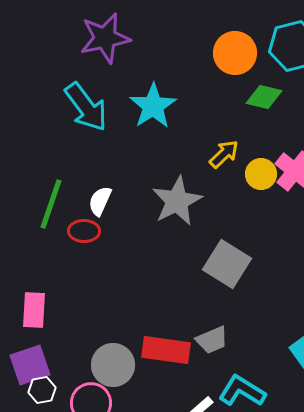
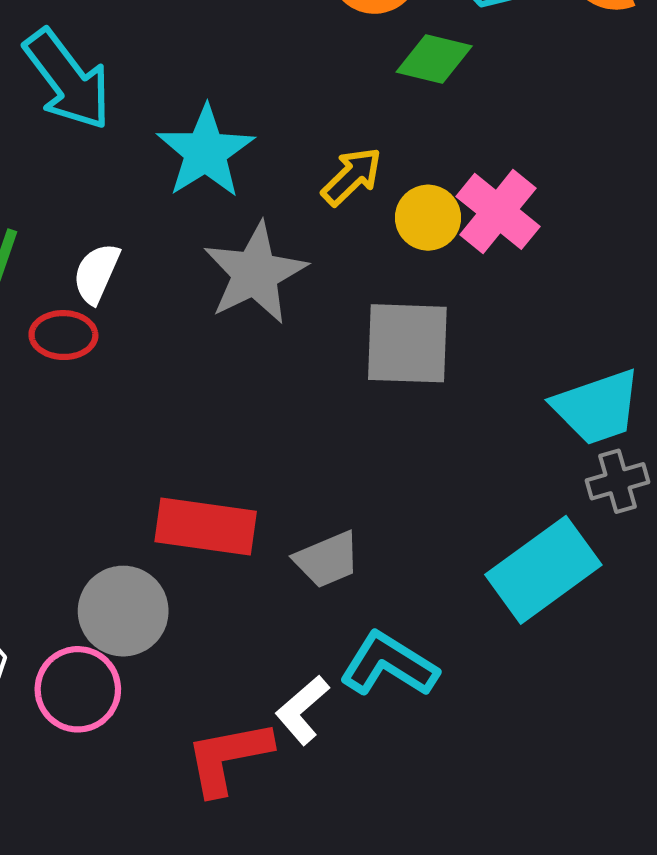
cyan star: (153, 106) -> (206, 152), moved
gray square: (227, 264) -> (407, 343), moved, turned -30
red rectangle: (166, 350) -> (206, 527), moved

